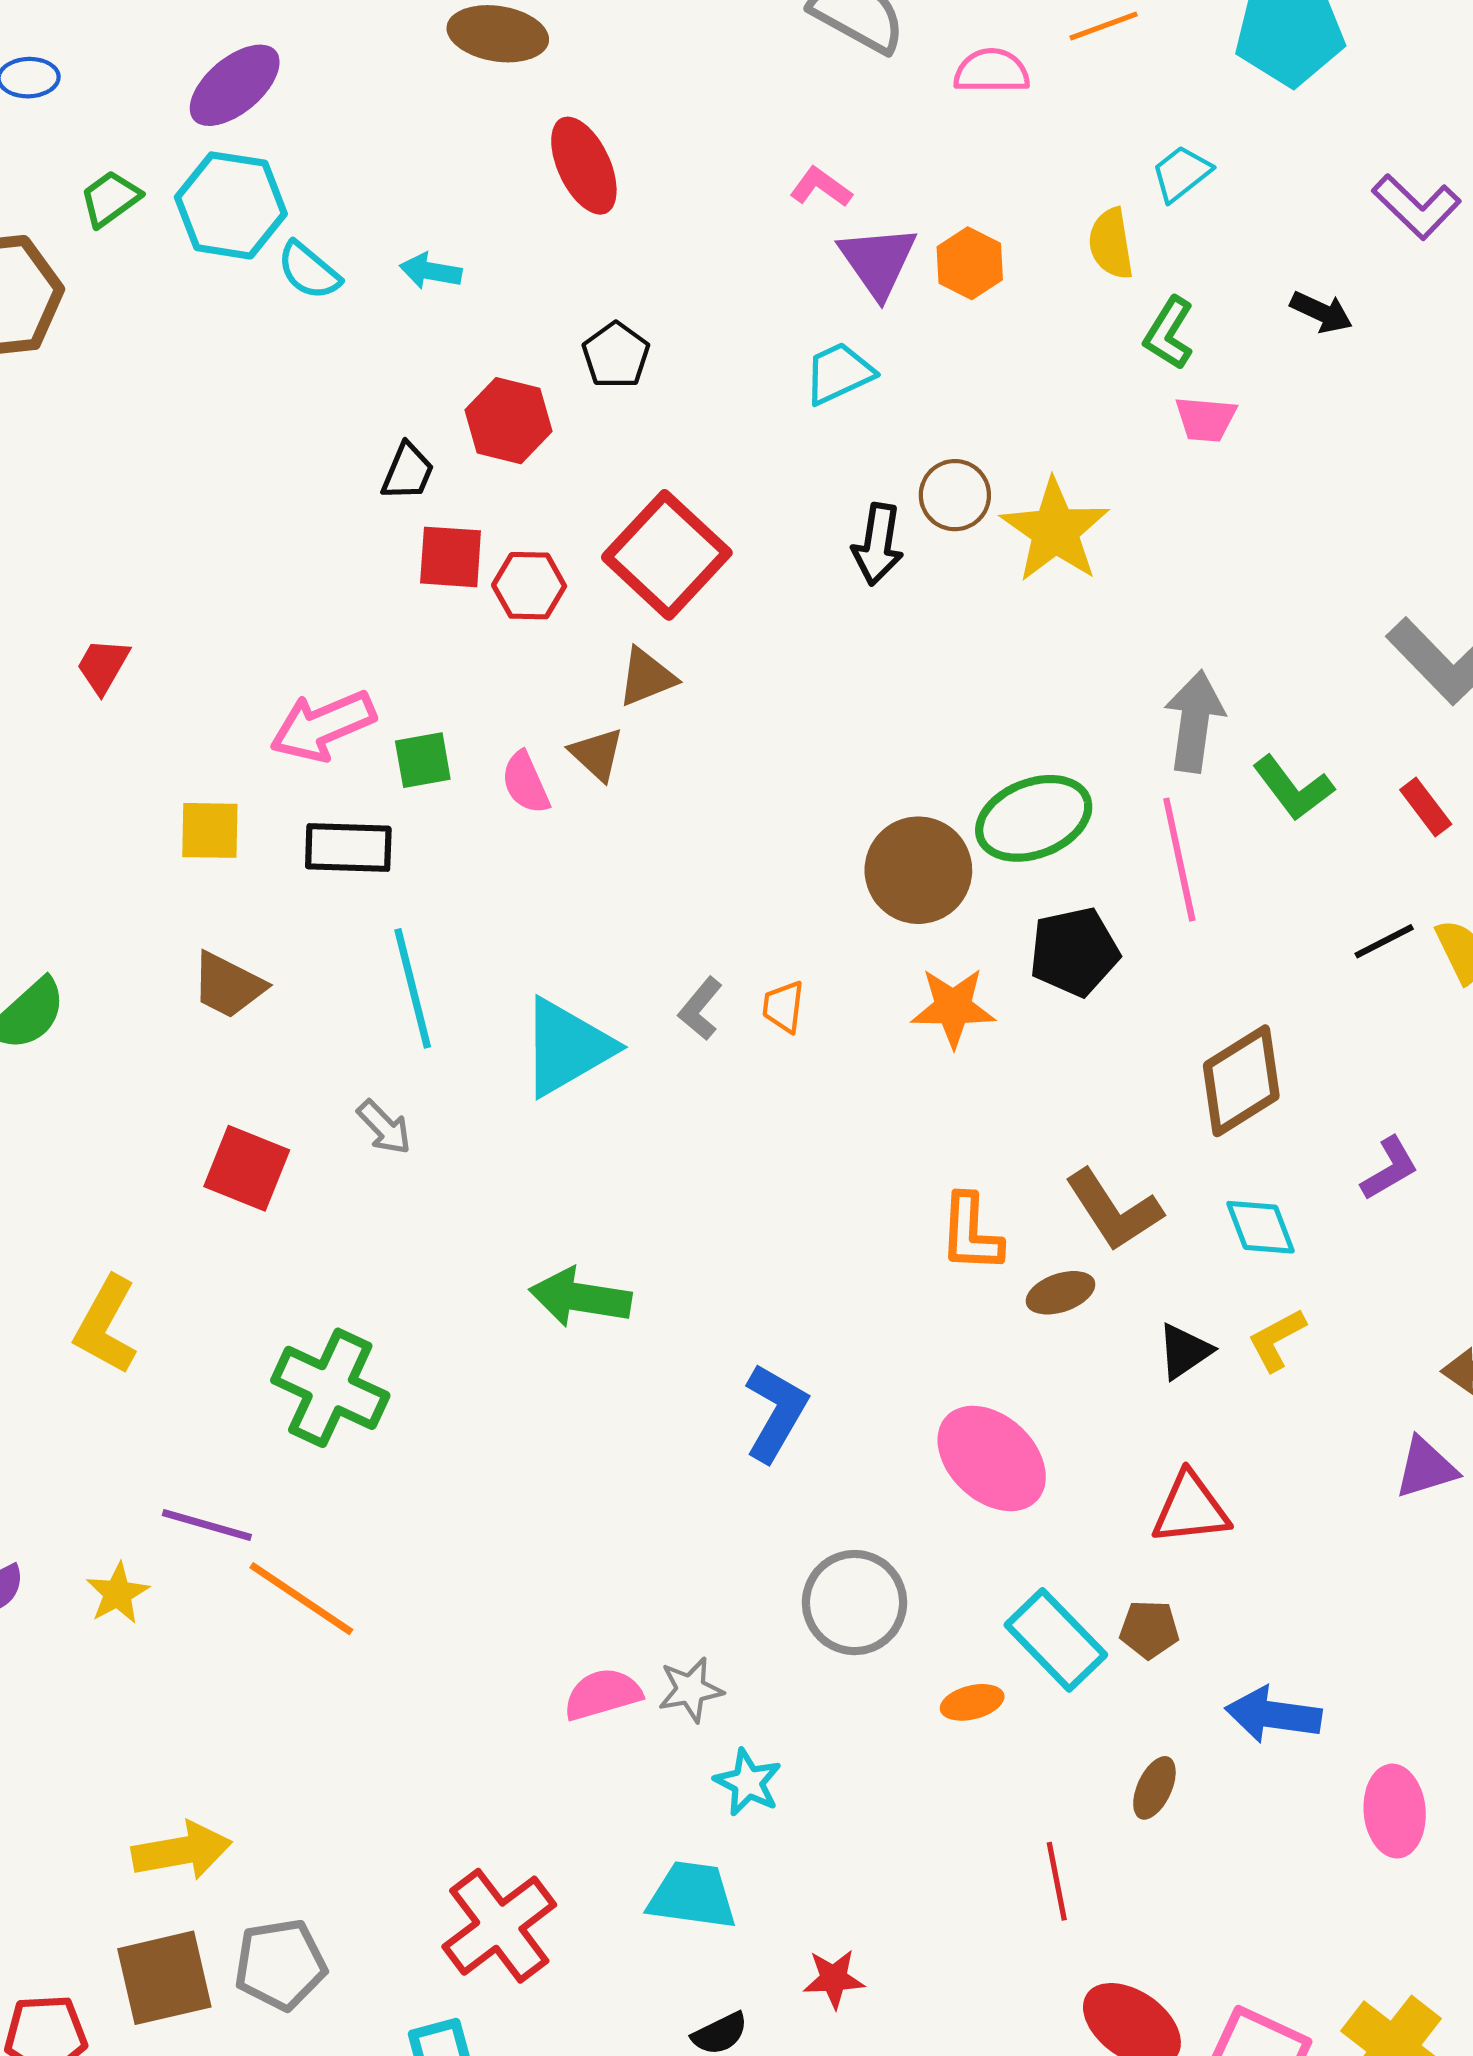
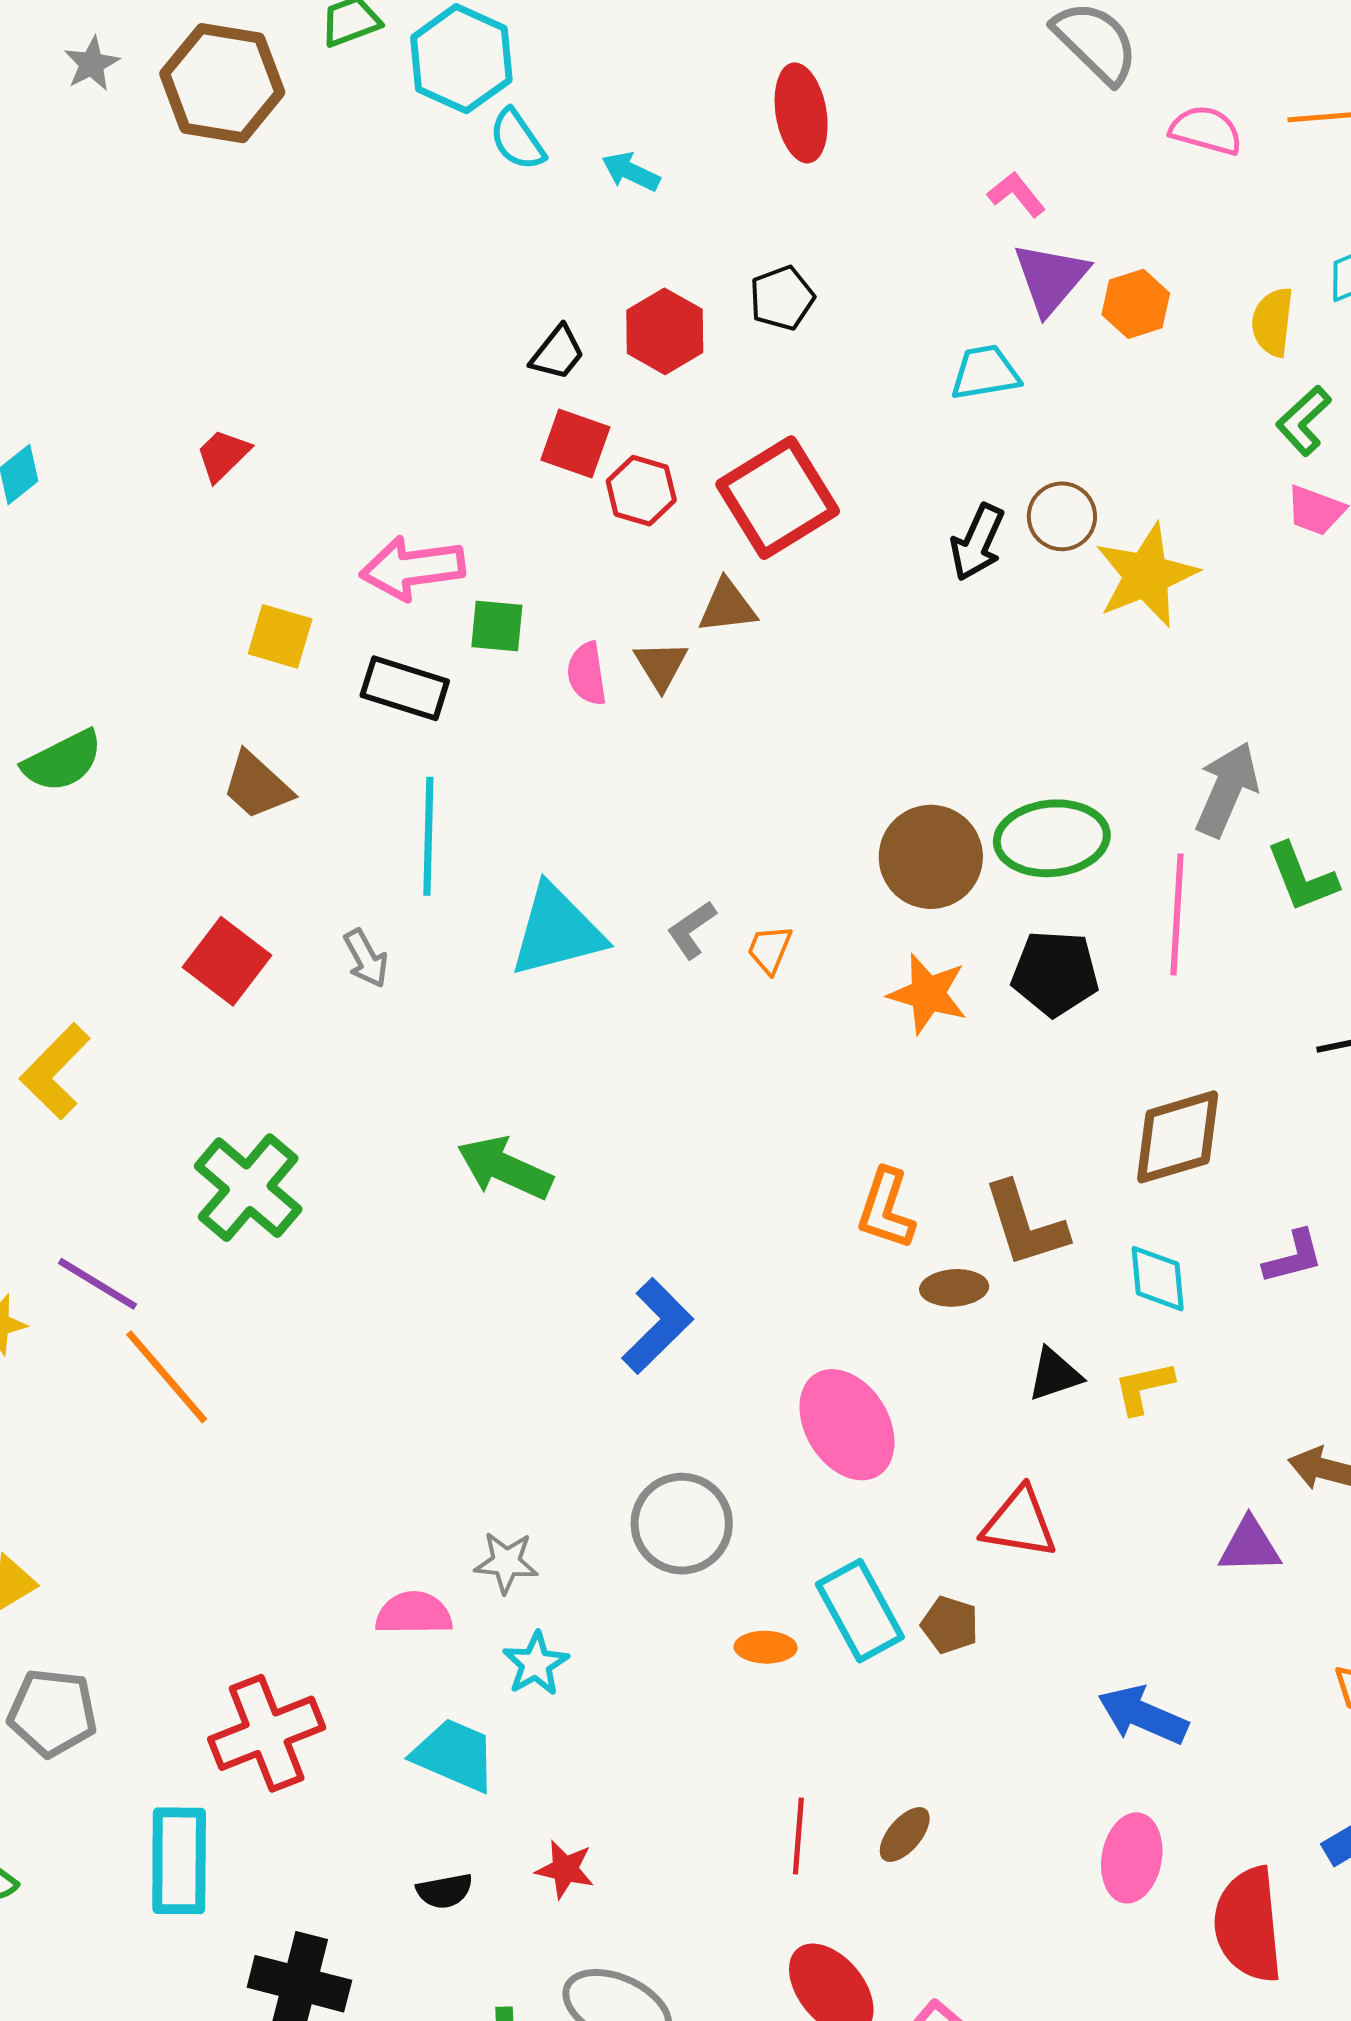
pink semicircle: (603, 1694) -> (414, 1613), moved
blue arrow: (1273, 1715) -> (1143, 1715), moved
brown ellipse: (1154, 1788) -> (905, 1835), moved

